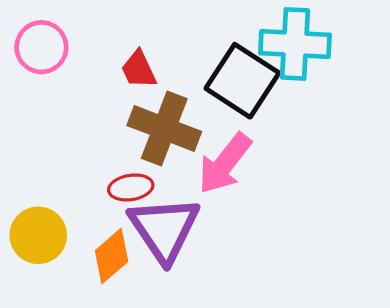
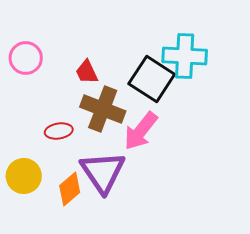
red ellipse: (131, 187) -> (59, 131), moved

